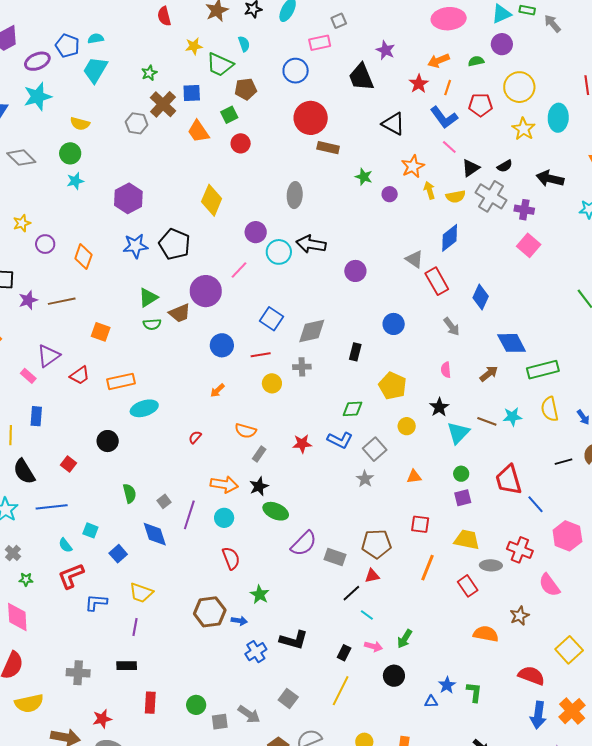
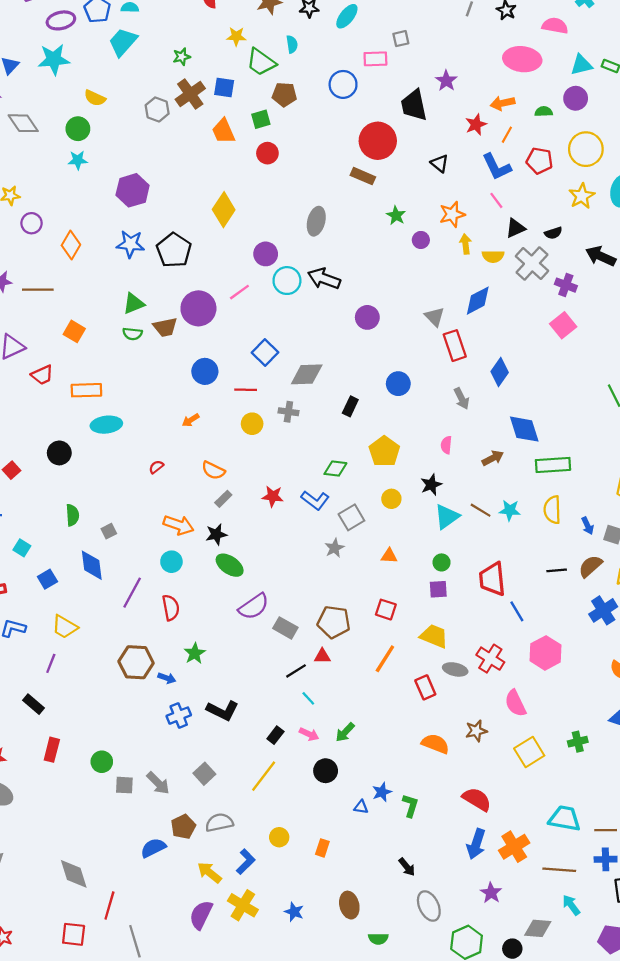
red circle: (311, 118) -> (378, 141), moved
black triangle: (393, 124) -> (440, 163), size x0.7
purple line: (189, 515) -> (132, 593), moved
yellow square: (569, 650) -> (529, 752), moved
black rectangle: (127, 666) -> (33, 704), turned 30

